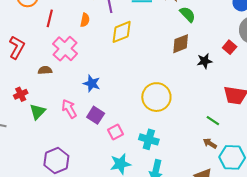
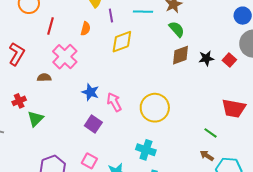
green semicircle: (188, 14) -> (177, 29), moved
black star: (205, 61) -> (206, 58), moved
pink arrow: (69, 109) -> (114, 102), moved
pink square: (116, 132) -> (89, 161), moved, turned -35

